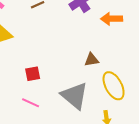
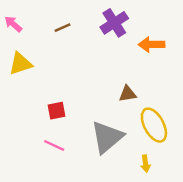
gray triangle: (75, 96) -> (107, 137), turned 40

